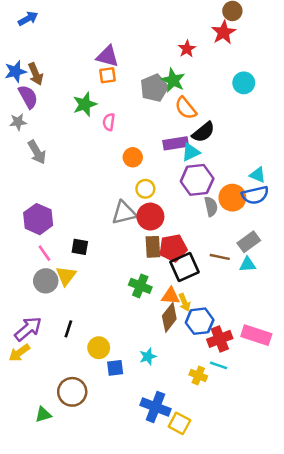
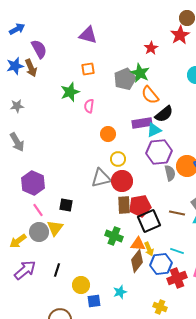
blue arrow: (28, 19) -> (17, 29), moved
purple triangle: (108, 56) -> (88, 35), moved
purple semicircle: (28, 97) -> (39, 49), moved
gray arrow: (37, 152) -> (17, 142), moved
yellow arrow: (19, 353) -> (18, 241), moved
cyan line: (219, 365) -> (177, 251), moved

